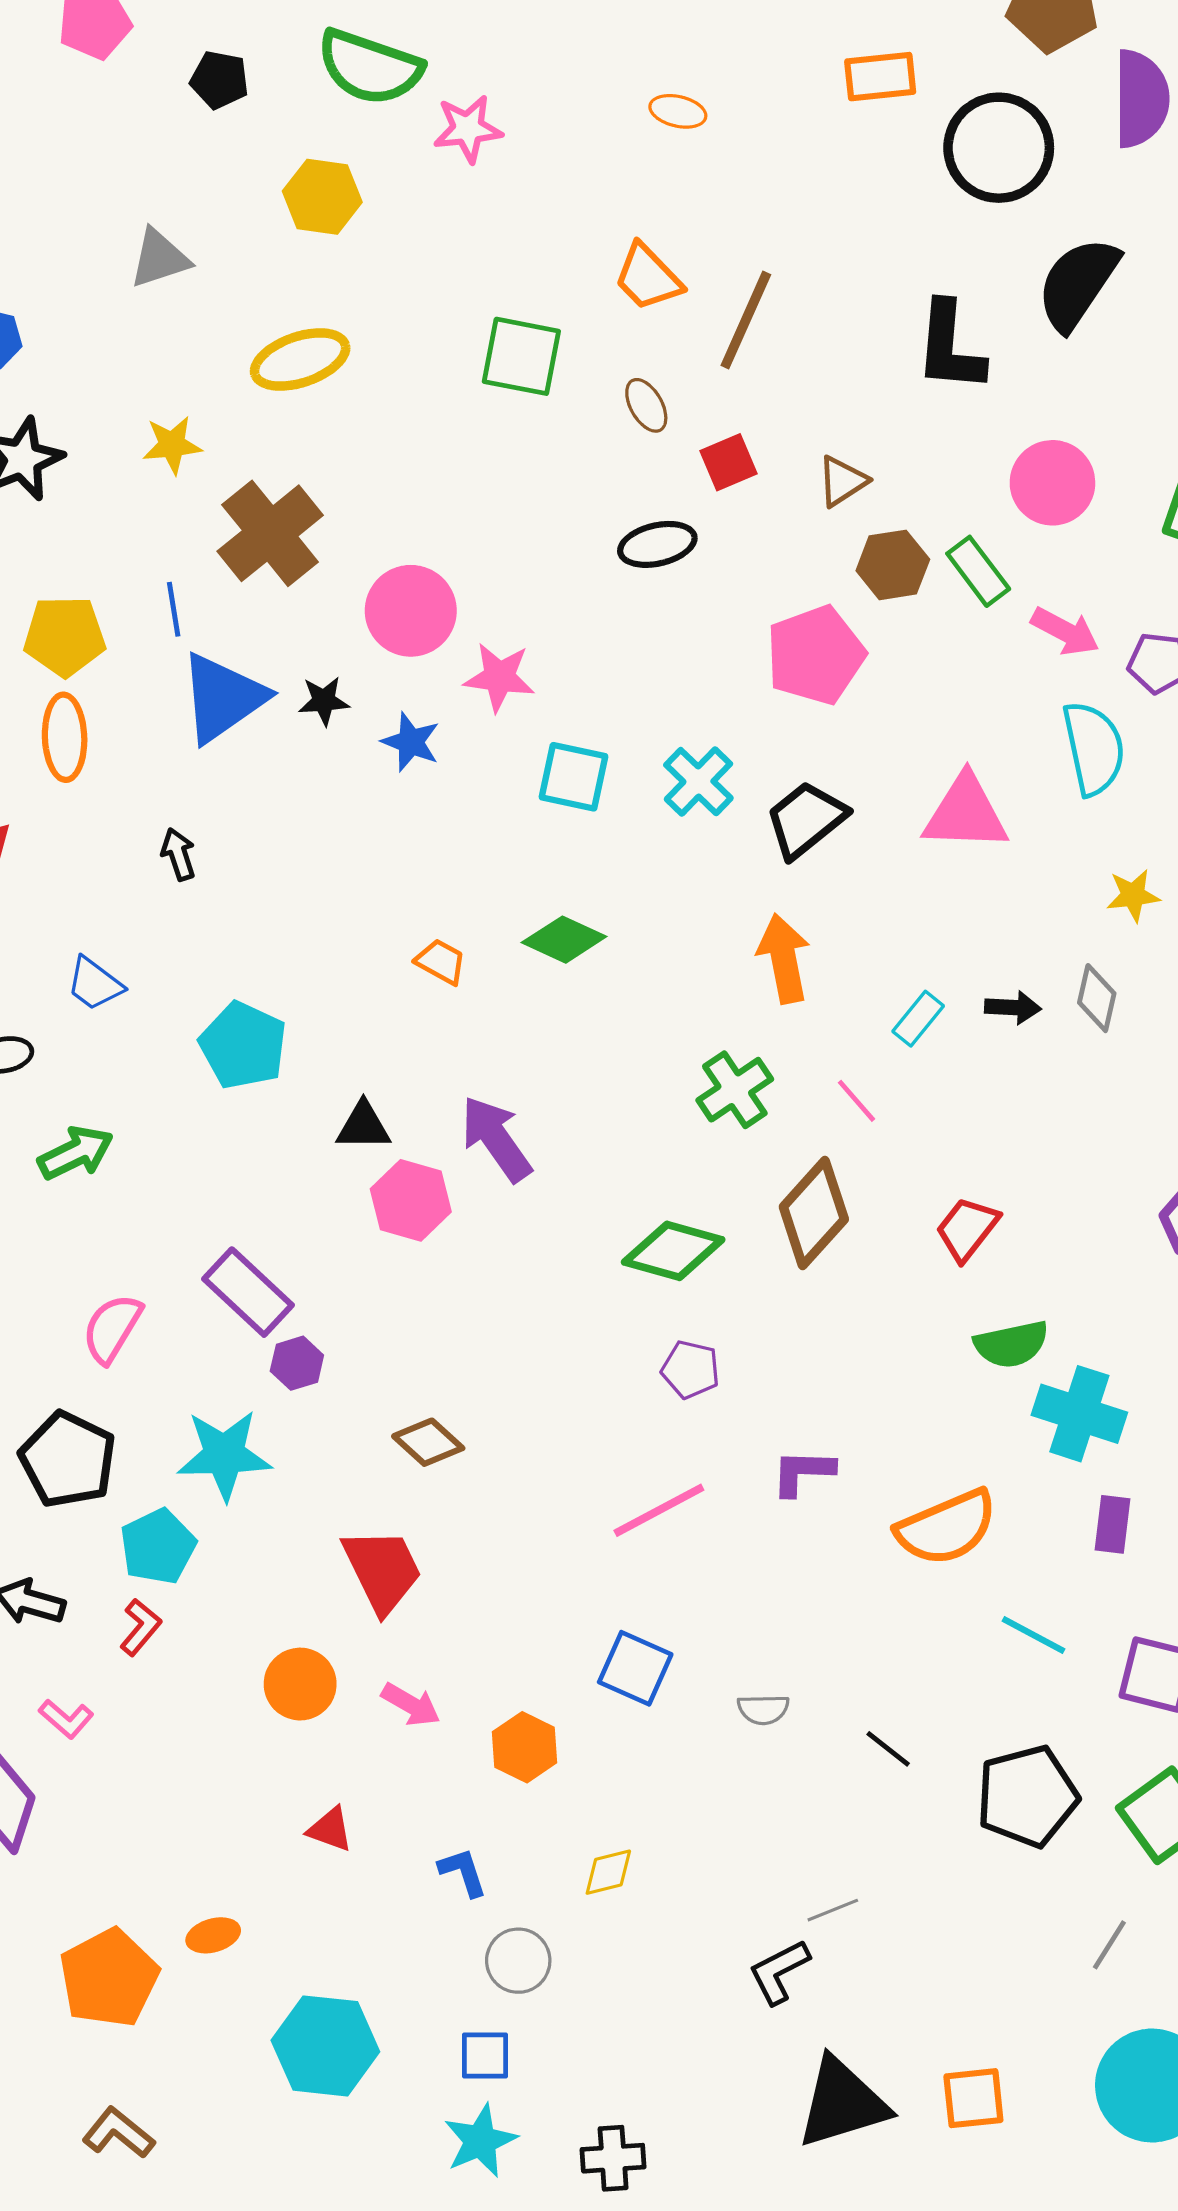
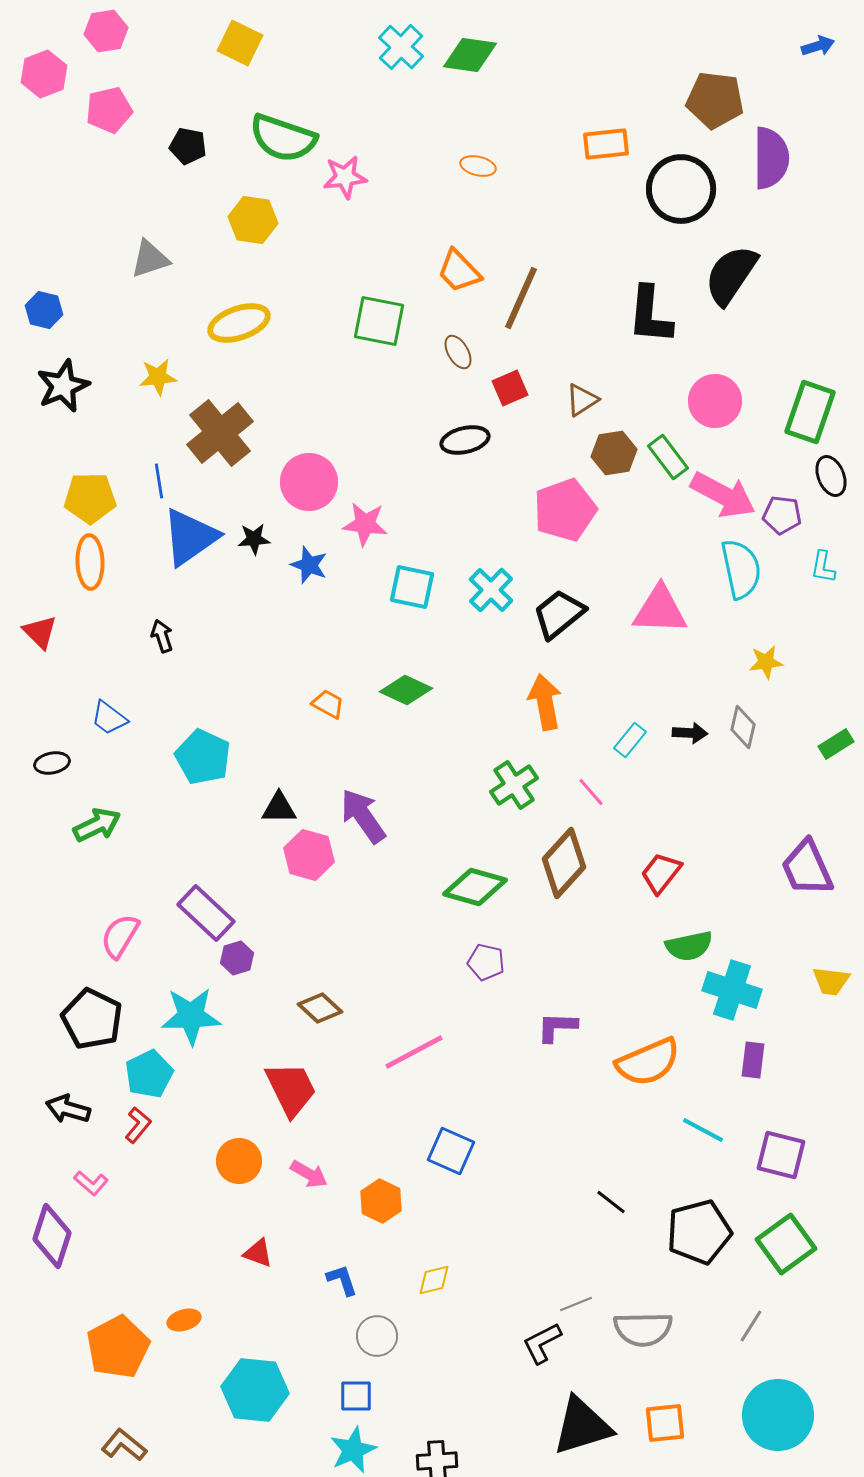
pink arrow: (1065, 631) -> (723, 495), size x1.5
pink line: (659, 1510) -> (414, 1052), moved
gray semicircle: (763, 1709) -> (643, 1329), moved, size x1.8

